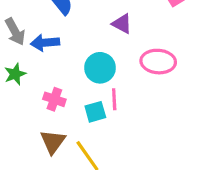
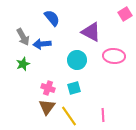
purple triangle: (122, 24) -> (91, 32), size x1.5
pink cross: (54, 99) -> (48, 88), moved
pink line: (114, 99) -> (103, 115), moved

